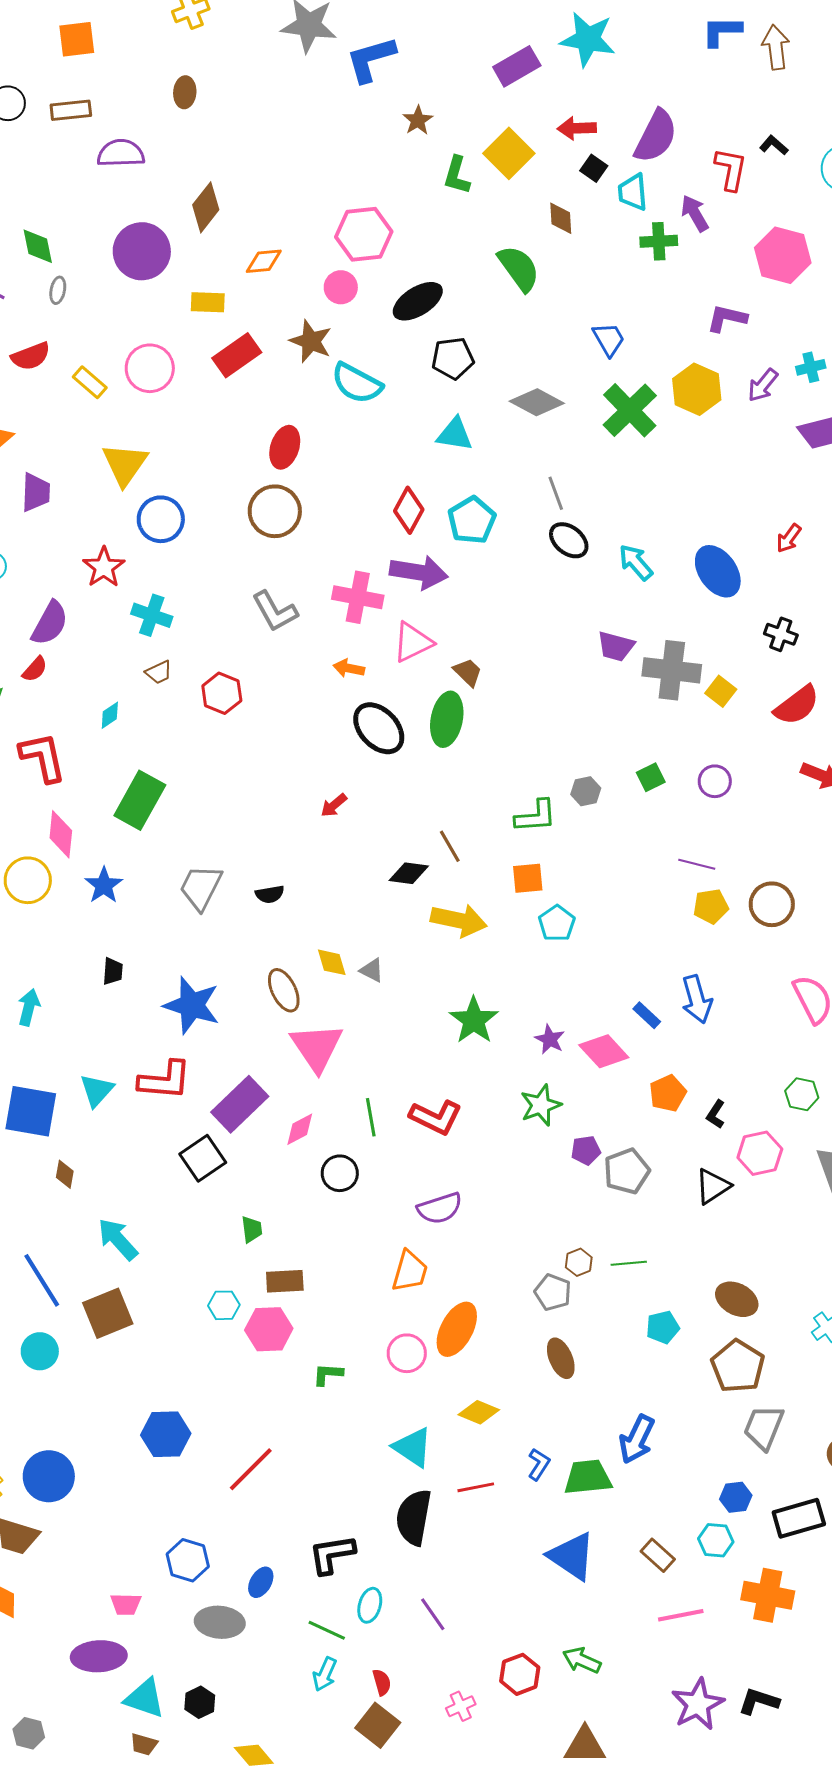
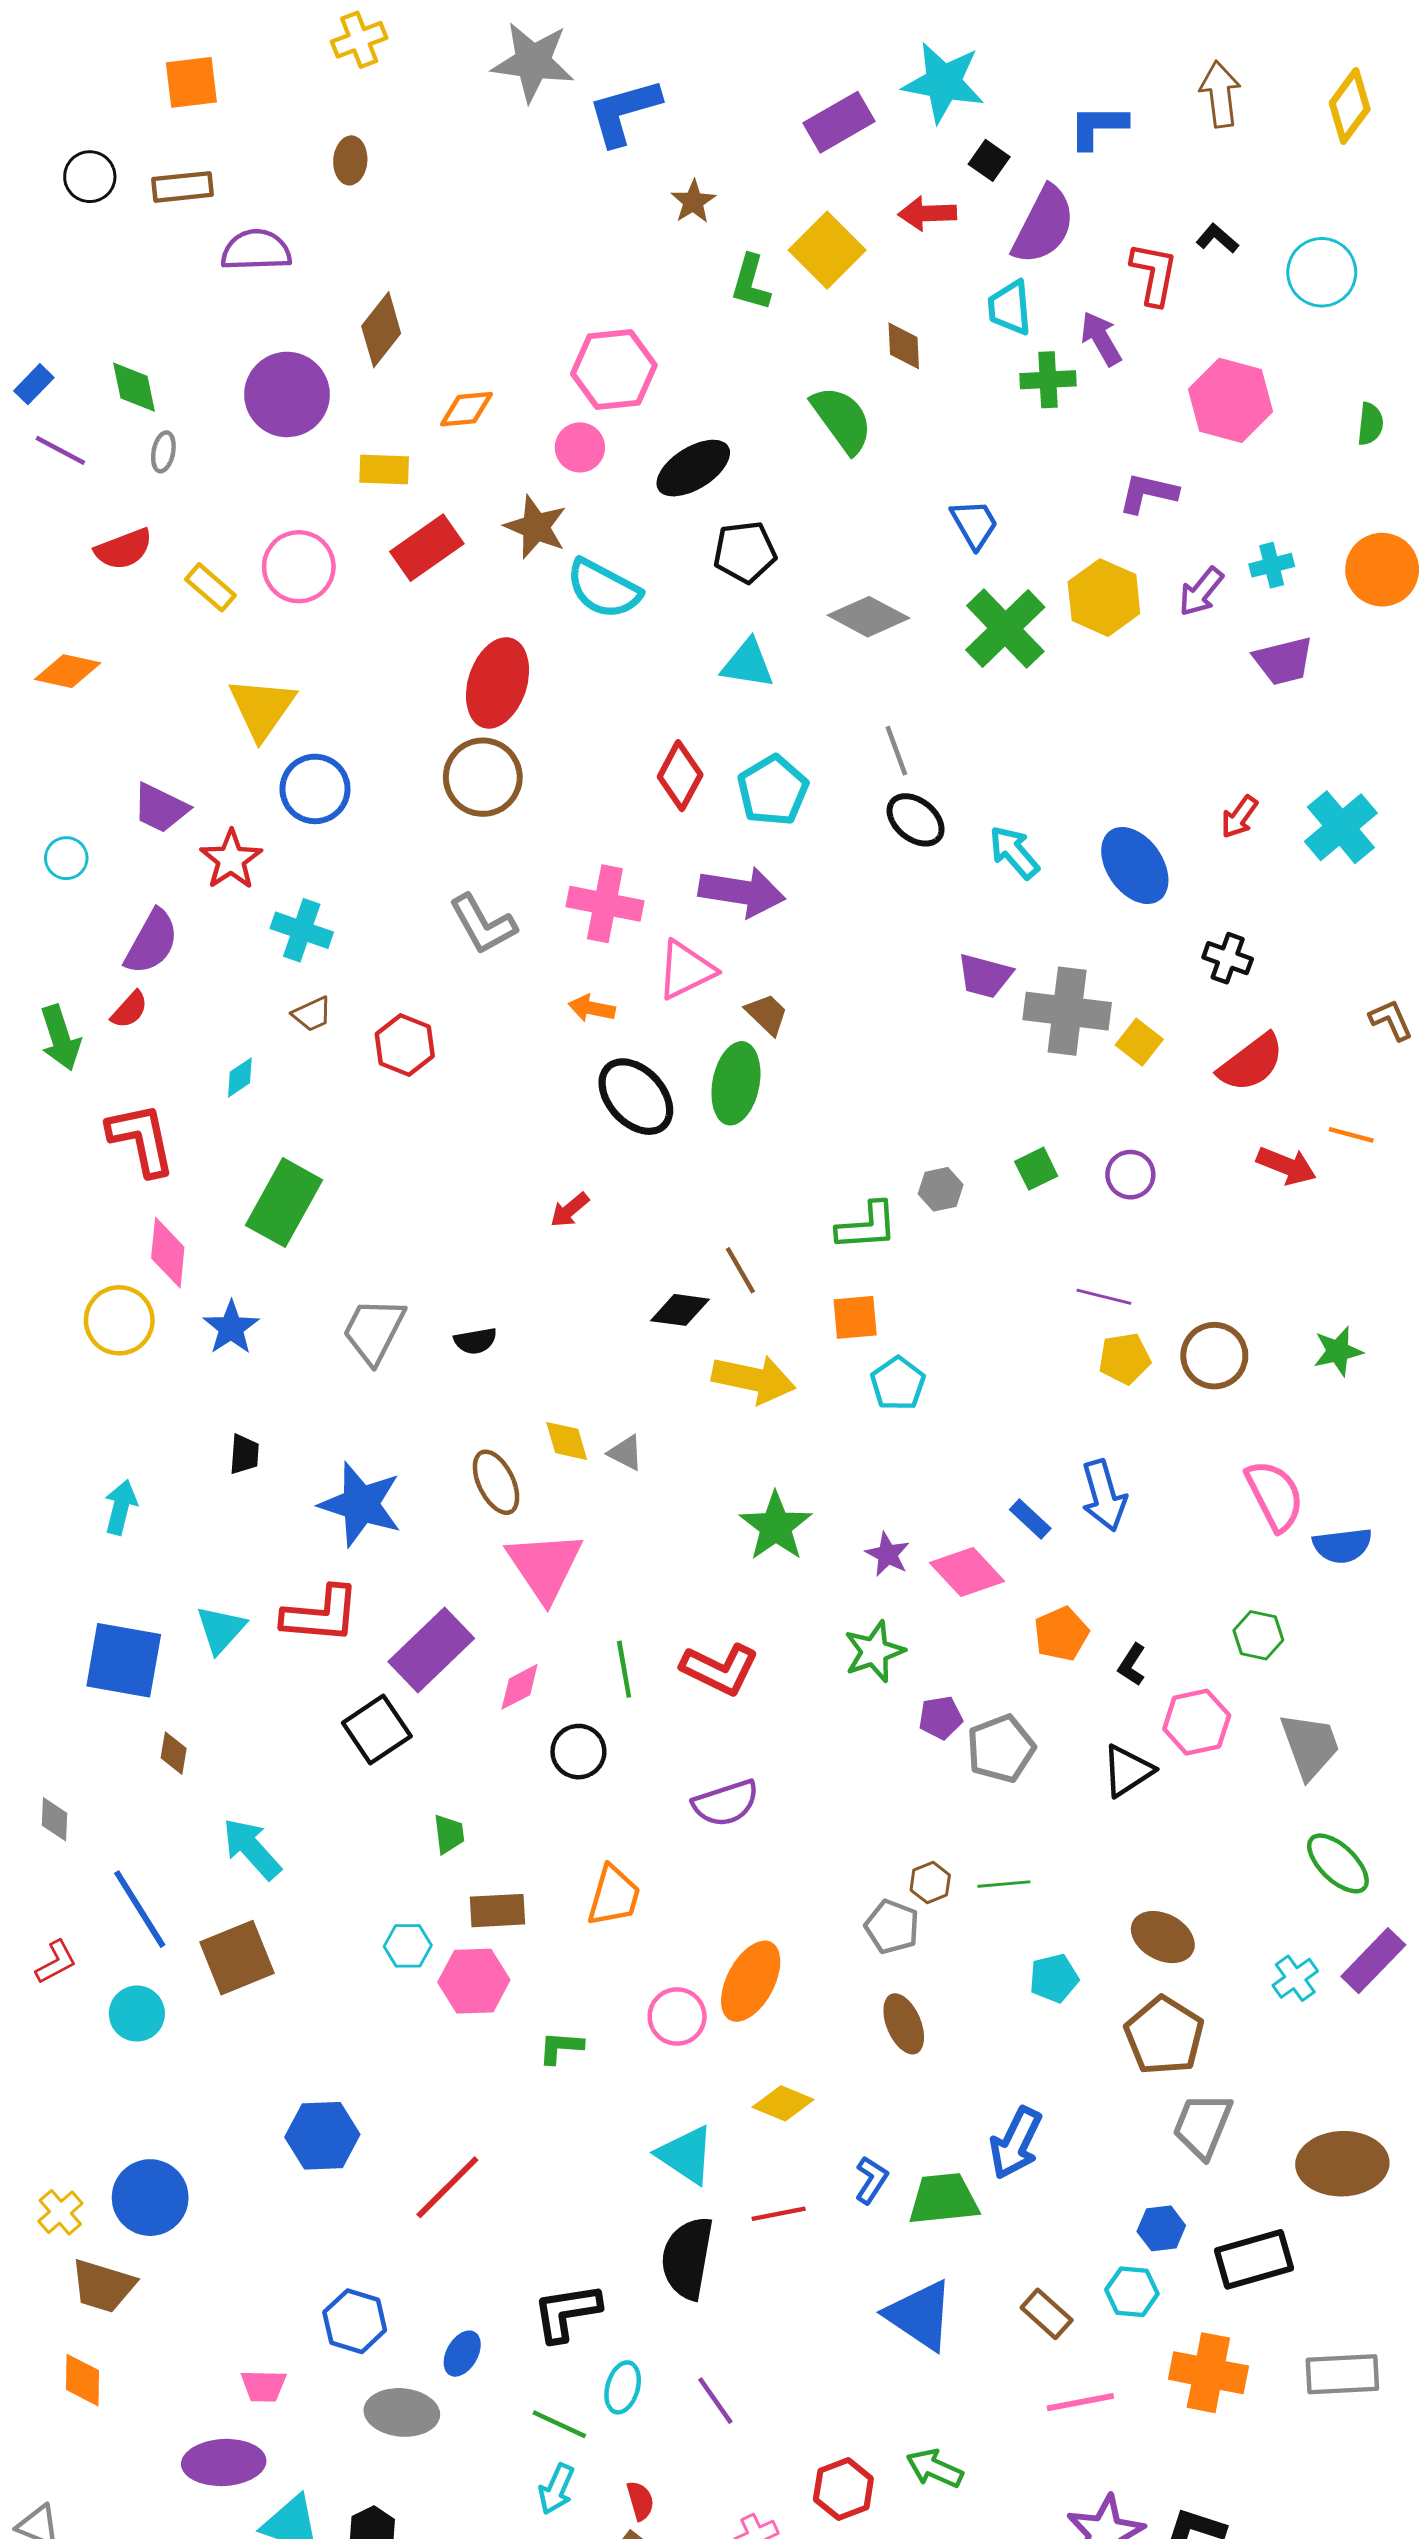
blue L-shape: (722, 31) -> (1098, 127), moved
black square: (594, 168) -> (989, 160), moved
red ellipse: (285, 447) -> (497, 683), size x1.4
purple trapezoid: (36, 492) -> (160, 808), moved, turned 114
purple arrow: (419, 572) -> (742, 892), moved
orange trapezoid: (410, 1271) -> (614, 1896), moved

